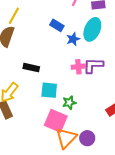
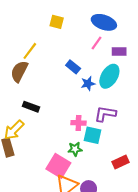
pink cross: (78, 67) -> (78, 123), moved
black rectangle: (31, 68) -> (31, 107), moved
cyan square: (49, 90) -> (93, 135), moved

